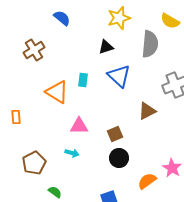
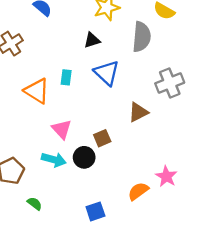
pink triangle: (79, 126) -> (62, 129), turned 48
cyan arrow: (72, 153) -> (54, 160), size x1.5
black circle: (119, 158) -> (84, 157), moved

